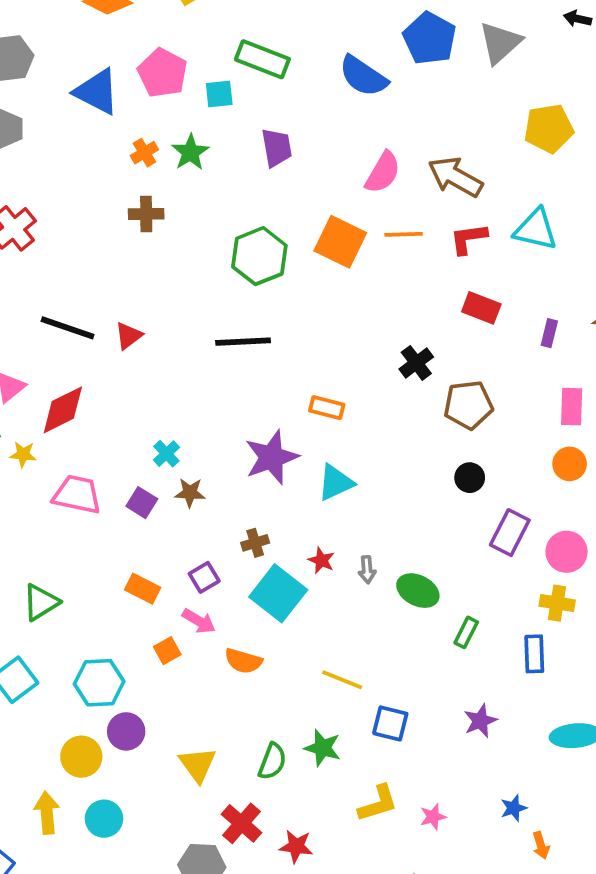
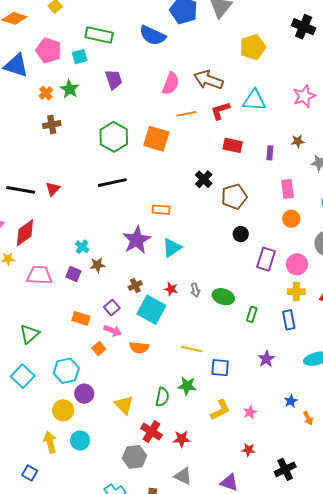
orange square: (340, 242) -> (156, 139), moved

